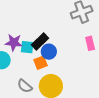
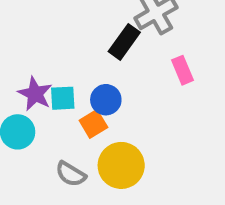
black rectangle: (40, 41) -> (124, 42), moved
purple star: (14, 42) -> (35, 94), turned 30

